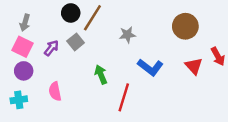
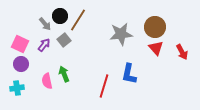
gray arrow: (25, 23) -> (45, 24), moved, turned -56
gray star: (127, 35) -> (121, 34), moved, size x1.6
red triangle: (194, 66) -> (156, 48), moved
blue L-shape: (150, 67) -> (129, 74), moved, turned 65
green arrow: (101, 75) -> (64, 74), moved

